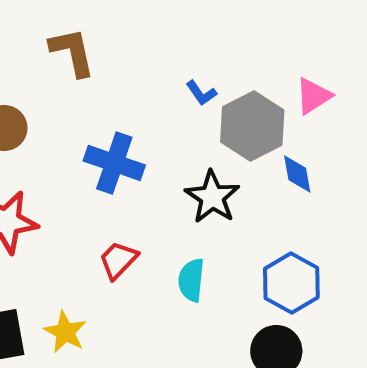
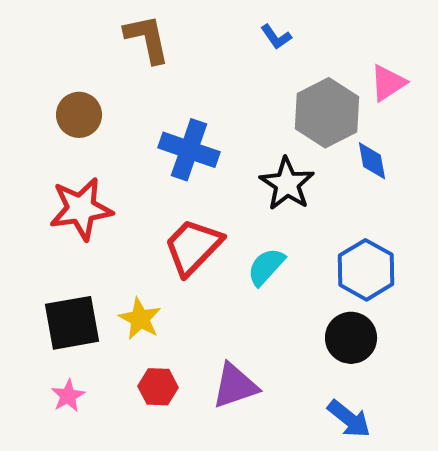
blue L-shape: (201, 93) -> (276, 37), moved
red trapezoid: (118, 260) -> (193, 247), size x1.5
cyan semicircle: (191, 280) -> (266, 267), turned 36

